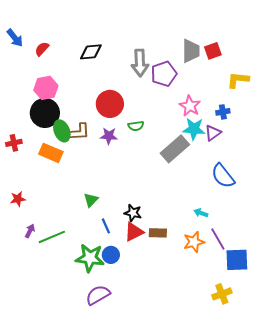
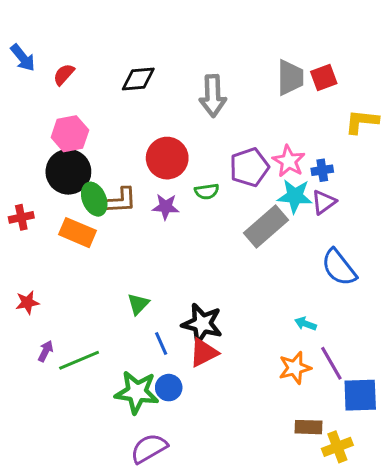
purple pentagon: (164, 74) -> (249, 167), moved
blue cross: (223, 112) -> (322, 170), moved
black star: (133, 213) -> (202, 324), size x1.5
brown rectangle: (158, 233) -> (309, 427), moved

